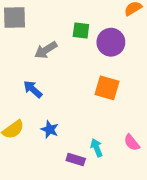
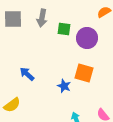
gray arrow: (46, 50) -> (42, 18), moved, turned -48
blue star: (50, 130) -> (64, 86), moved

